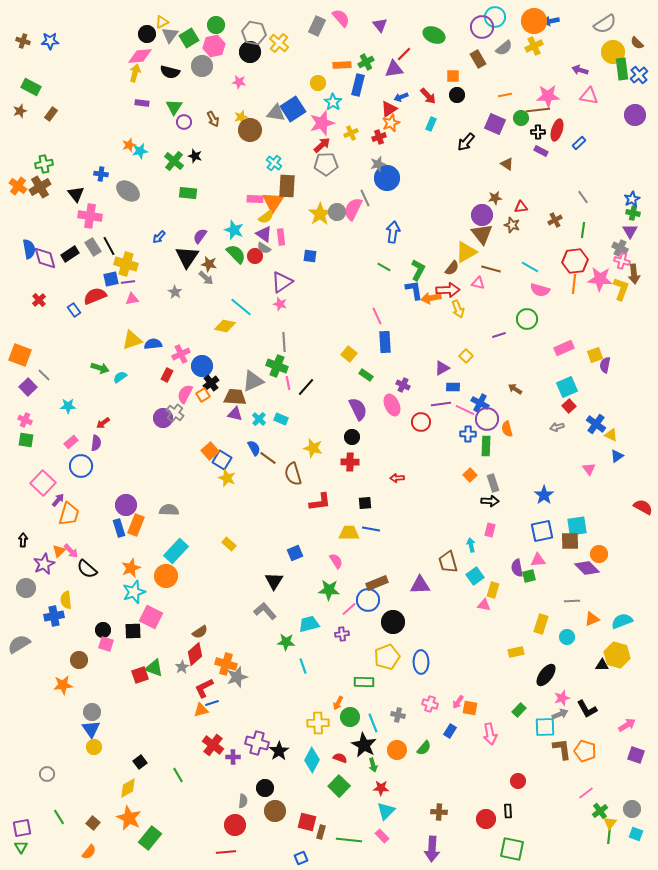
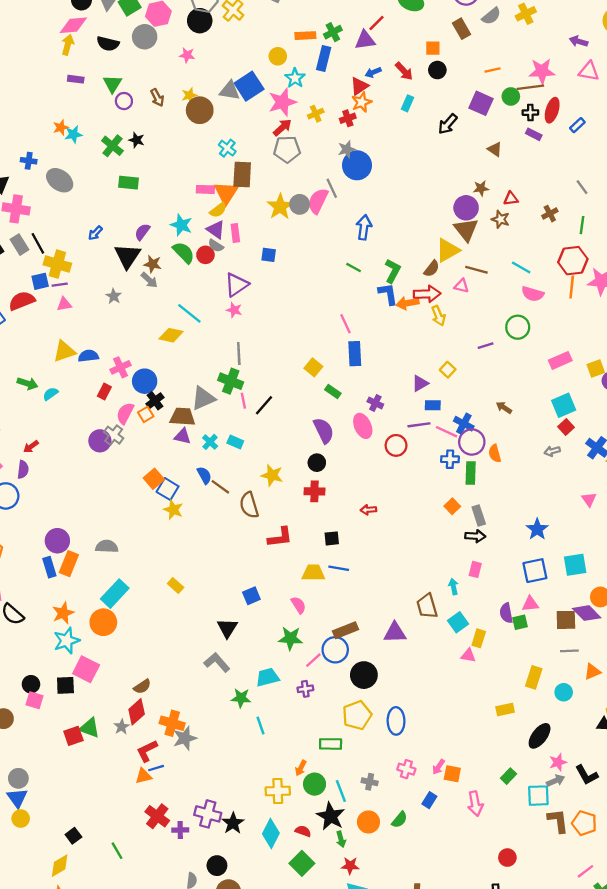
brown square: (570, 541) -> (566, 620), moved

